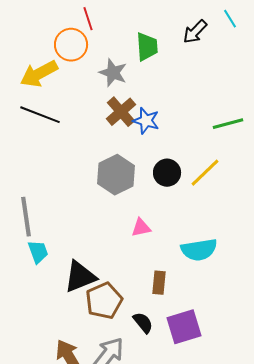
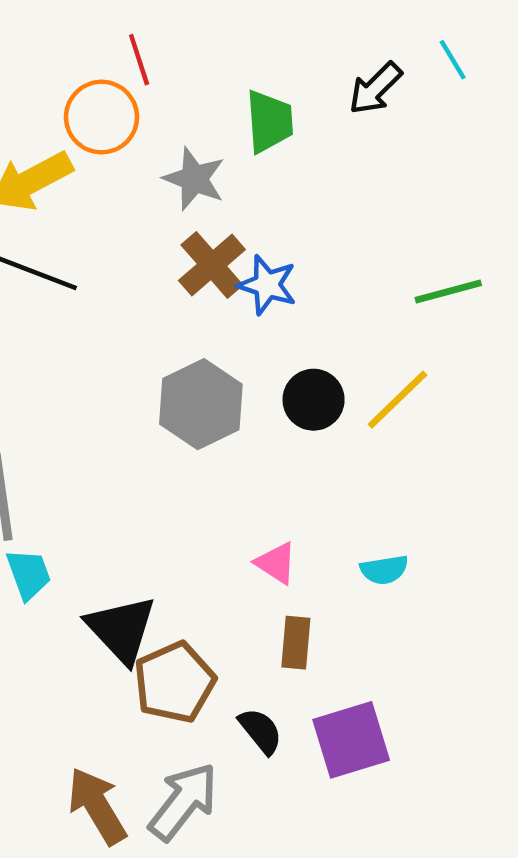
pink triangle: (141, 228) -> (276, 563), moved, turned 45
cyan semicircle: (199, 250) -> (384, 570), size x0.6
black triangle: (80, 277) -> (121, 629), turned -51

